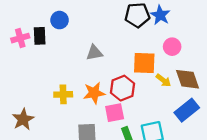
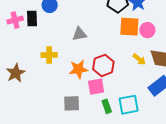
orange square: (144, 63) -> (129, 27), moved
yellow cross: (63, 94) -> (49, 55), moved
brown star: (23, 119) -> (16, 73), moved

